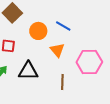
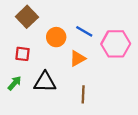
orange triangle: (57, 50) -> (78, 58), turned 42
pink hexagon: (89, 62) -> (116, 44), moved

